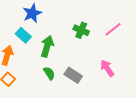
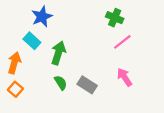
pink line: (113, 29) -> (122, 42), moved
green cross: (81, 30) -> (115, 18), moved

